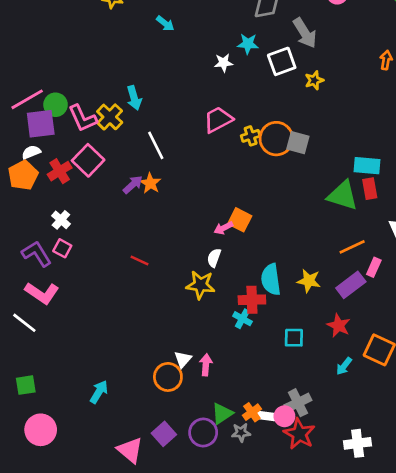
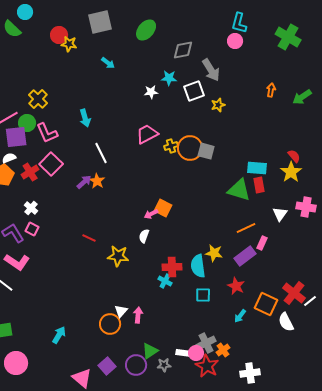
yellow cross: (110, 117) -> (38, 99), moved
cyan semicircle: (271, 279) -> (198, 266), moved
yellow star: (200, 285) -> (118, 256), moved
orange cross: (252, 412) -> (223, 350), moved

